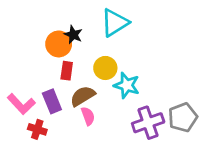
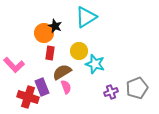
purple rectangle: (52, 101) -> (42, 87), moved
pink L-shape: (21, 104) -> (14, 65), moved
purple cross: (148, 123) -> (111, 92), size x0.6
red cross: (37, 129) -> (28, 97), size x1.5

